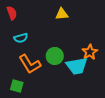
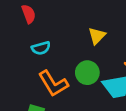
yellow triangle: (62, 14) -> (97, 36), moved, turned -40

